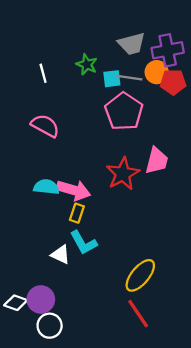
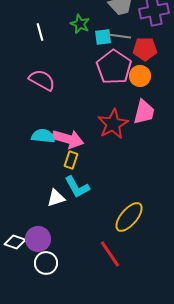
orange circle: (157, 72) -> (140, 76), moved
red pentagon: (173, 82) -> (145, 49), moved
white triangle: (61, 255) -> (56, 198), turned -42
red line: (138, 314) -> (110, 254), moved

